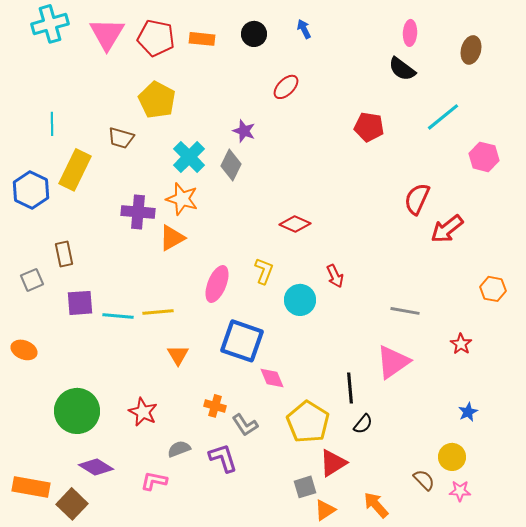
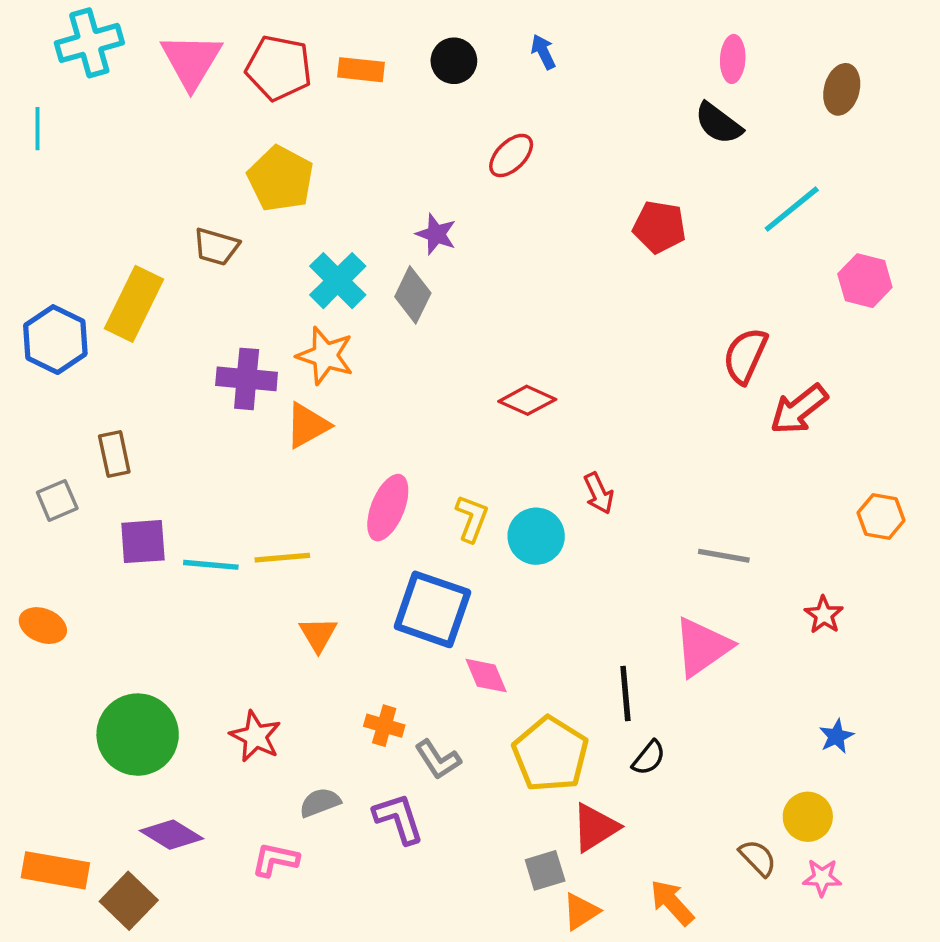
cyan line: (52, 124) -> (37, 129), moved
yellow L-shape: (264, 271) -> (472, 518), moved

